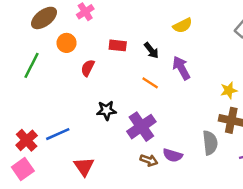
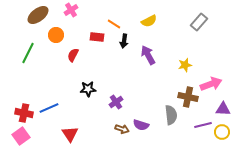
black arrow: (151, 50) -> (124, 41), turned 48
orange line: (150, 83) -> (114, 24), moved
yellow star: (229, 90) -> (185, 65), moved
purple cross: (141, 127) -> (116, 102), size x0.6
red cross: (27, 140) -> (24, 113), turned -36

